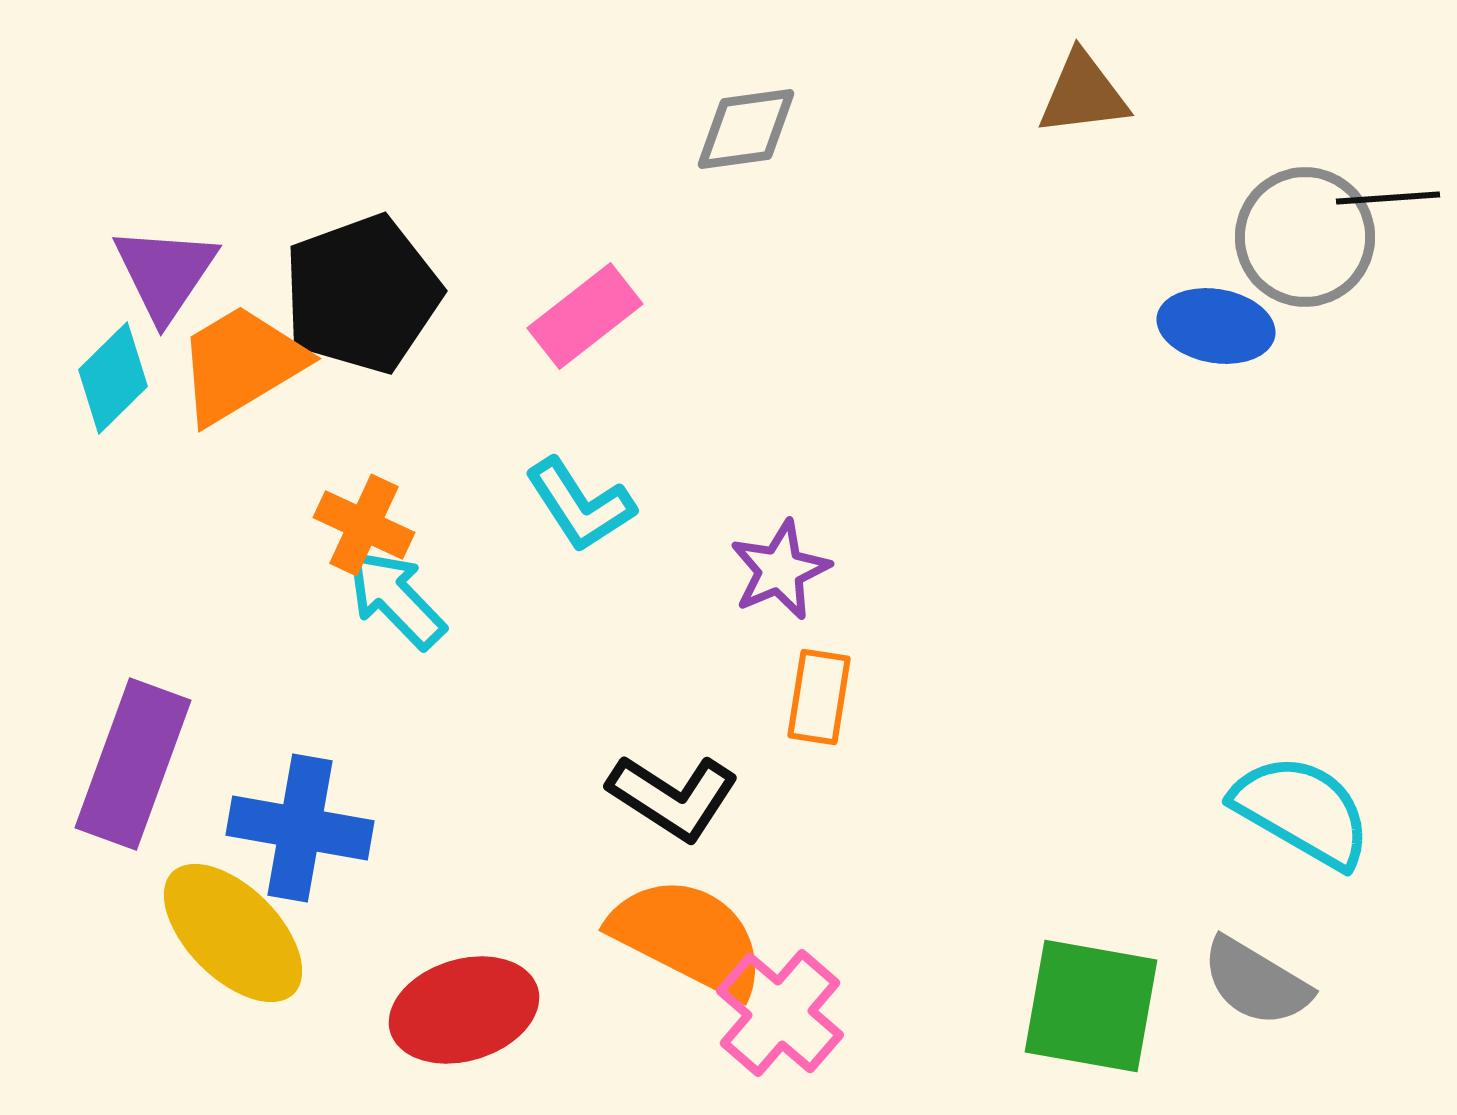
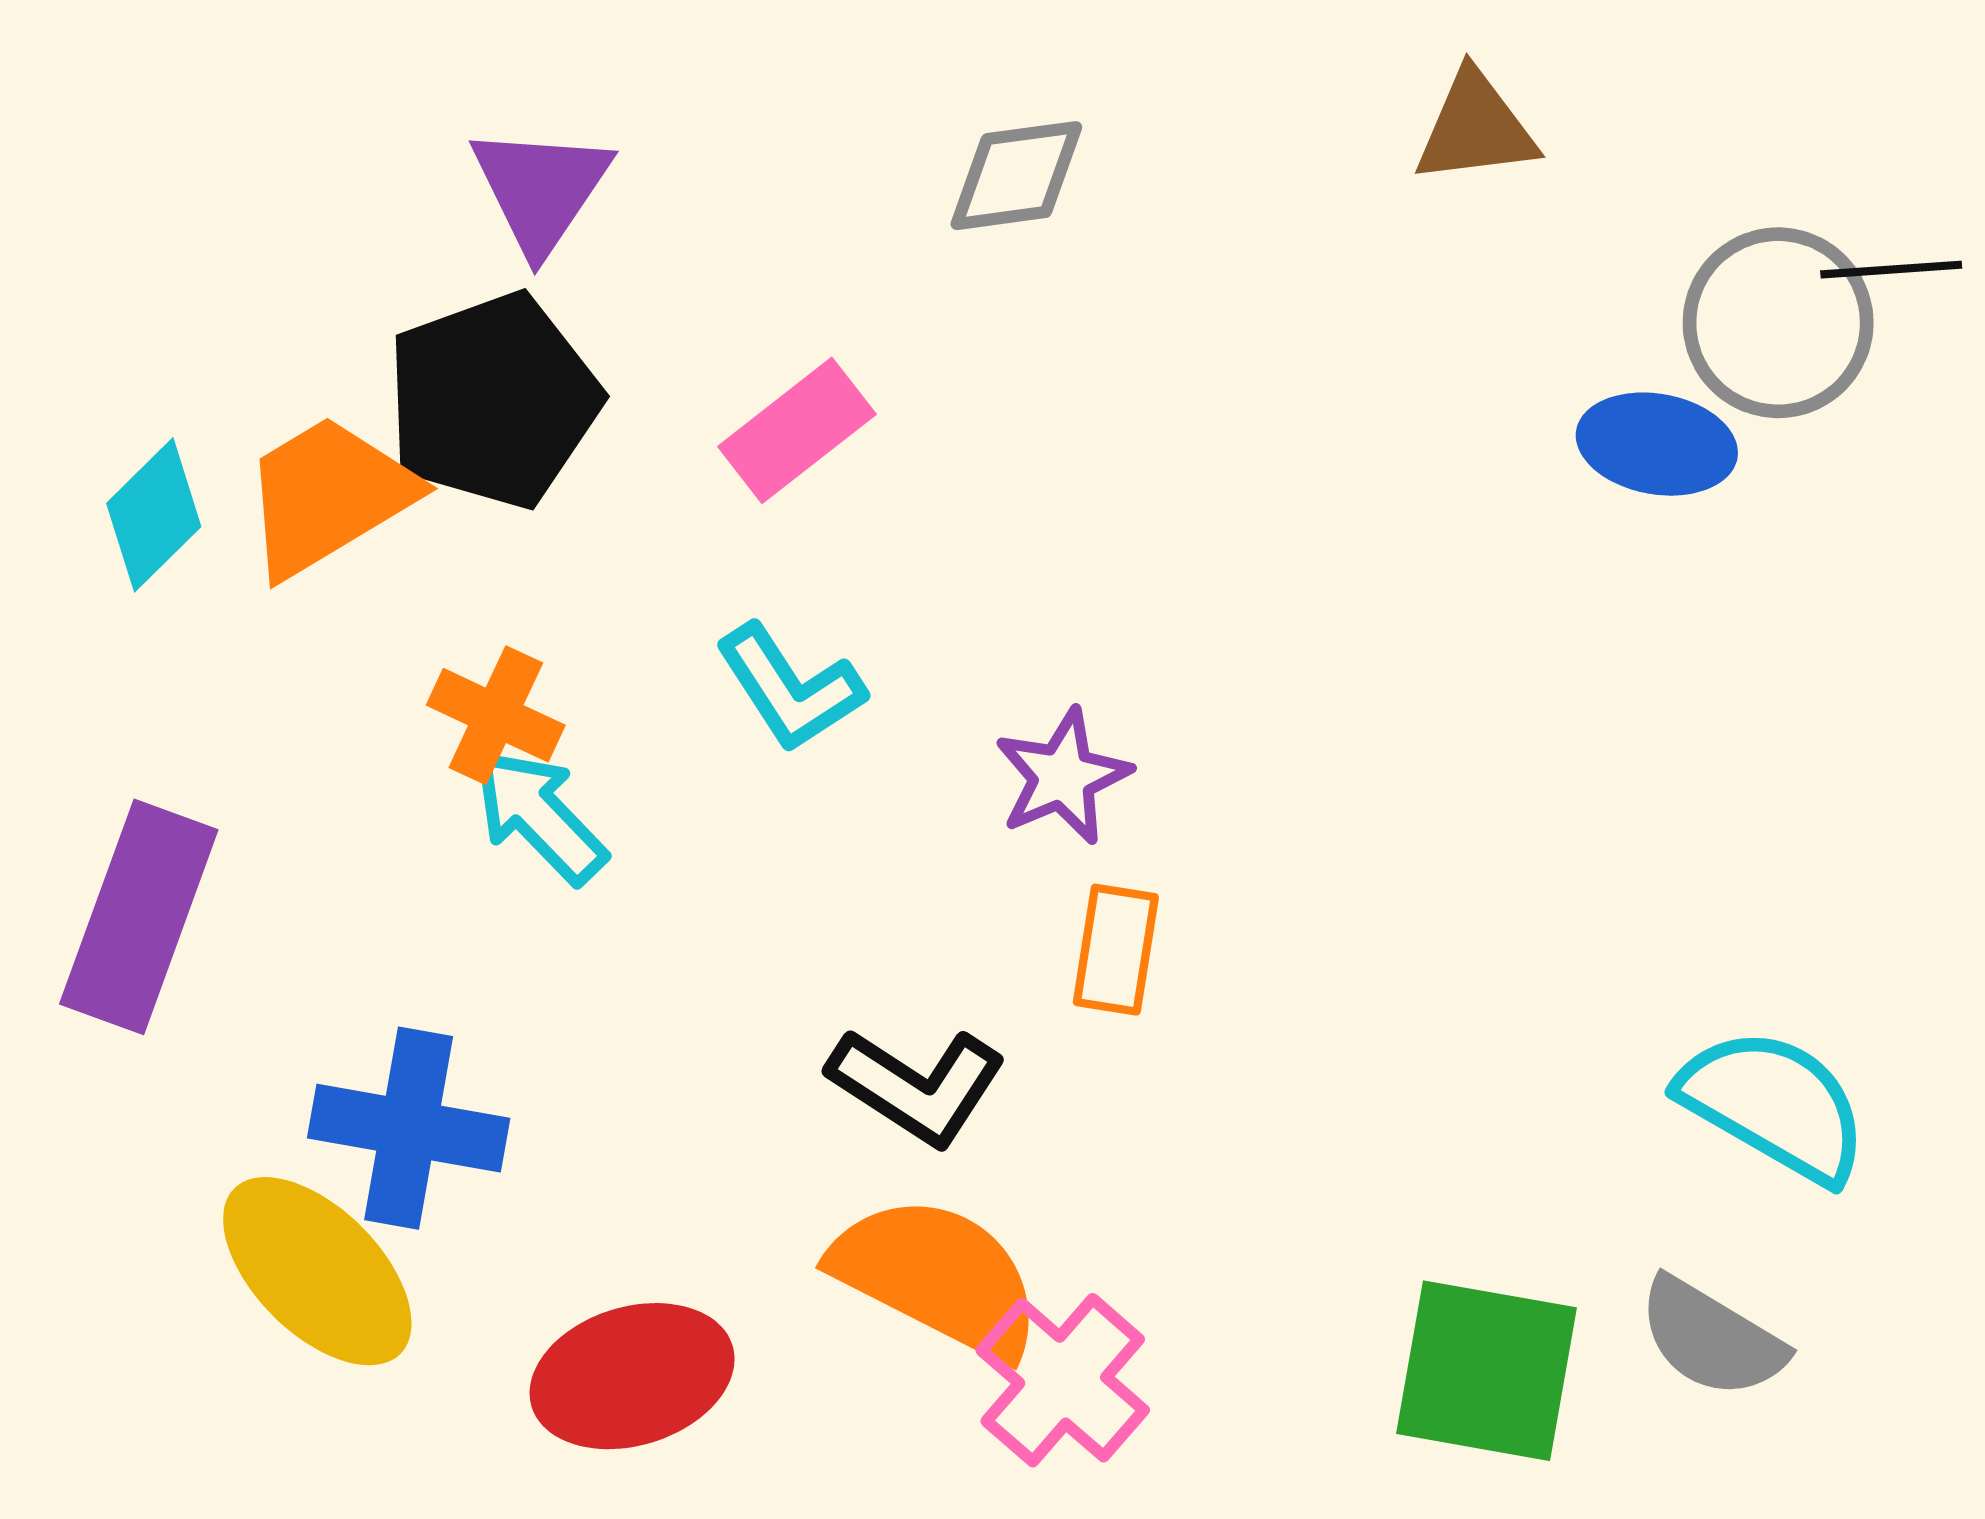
purple triangle: (165, 273) -> (541, 189), moved
purple rectangle: (133, 764) -> (139, 917), moved

